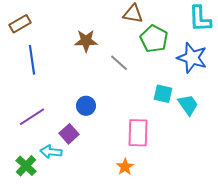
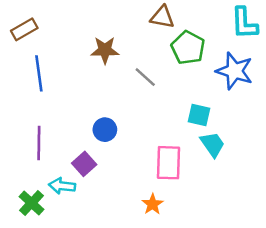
cyan trapezoid: (188, 105) -> (212, 144), moved
purple line: (32, 117) -> (39, 143), turned -56

